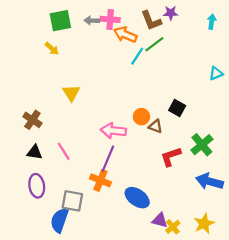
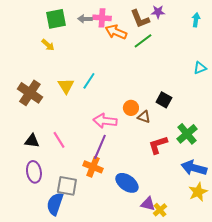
cyan line: (137, 56) -> (89, 81), moved
brown cross: (32, 120) -> (30, 93), moved, size x1.4
yellow star: (204, 224) -> (198, 192), moved

